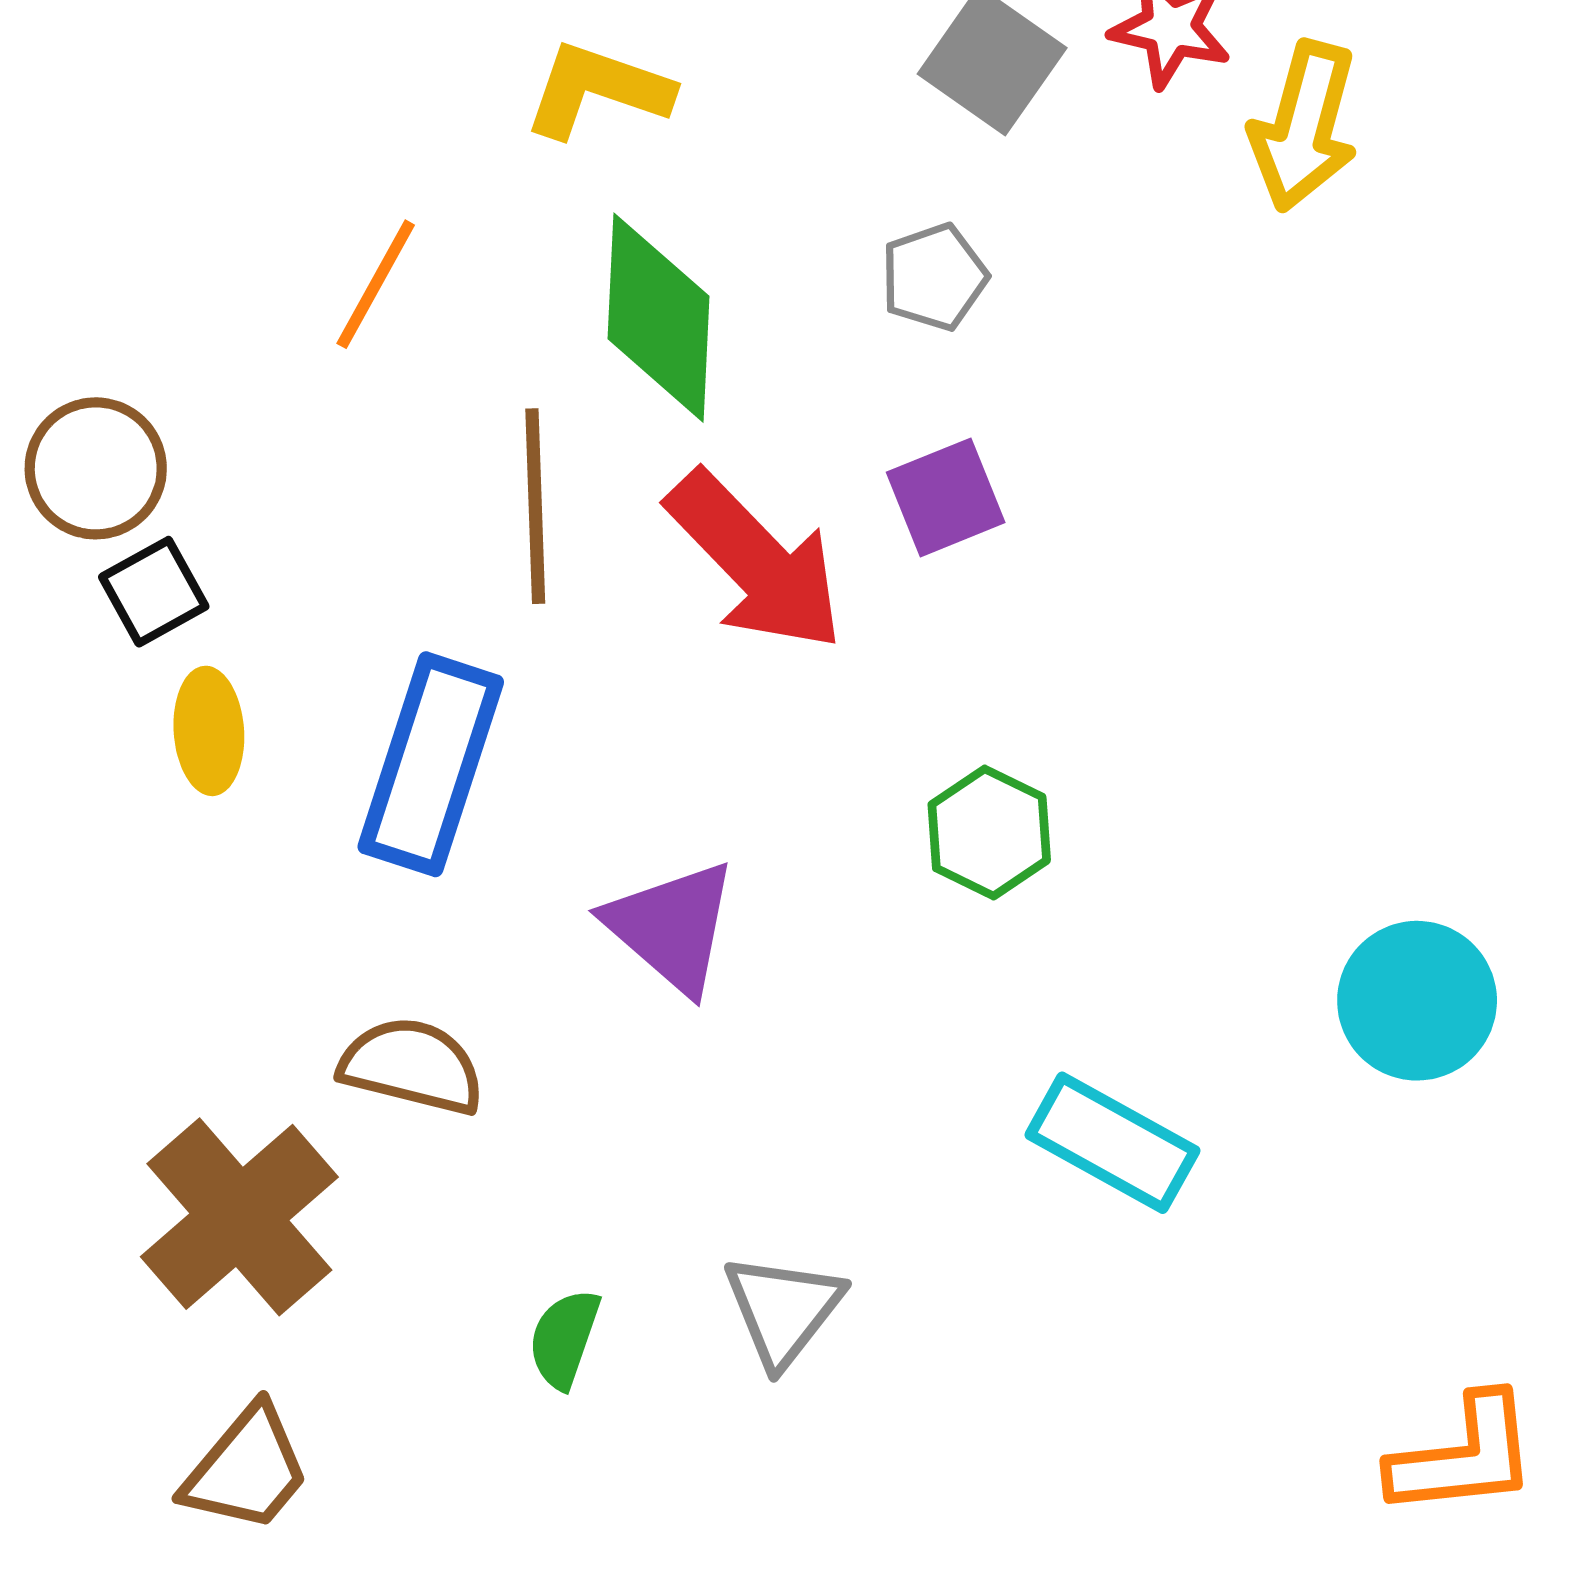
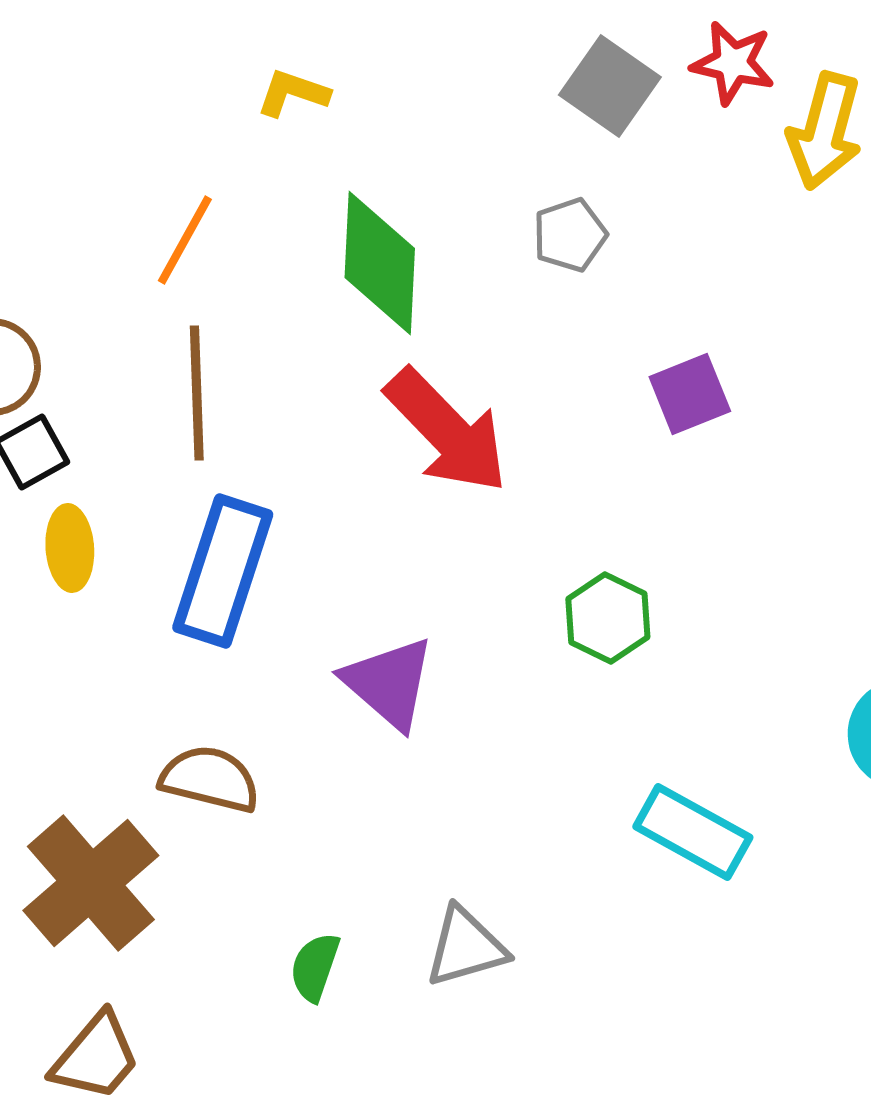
yellow L-shape: (598, 90) -> (293, 93), moved, size x0.7
purple square: (946, 497) -> (690, 394), moved
brown line: (535, 506) -> (197, 393), moved
gray triangle: (783, 1310) -> (466, 947), turned 36

